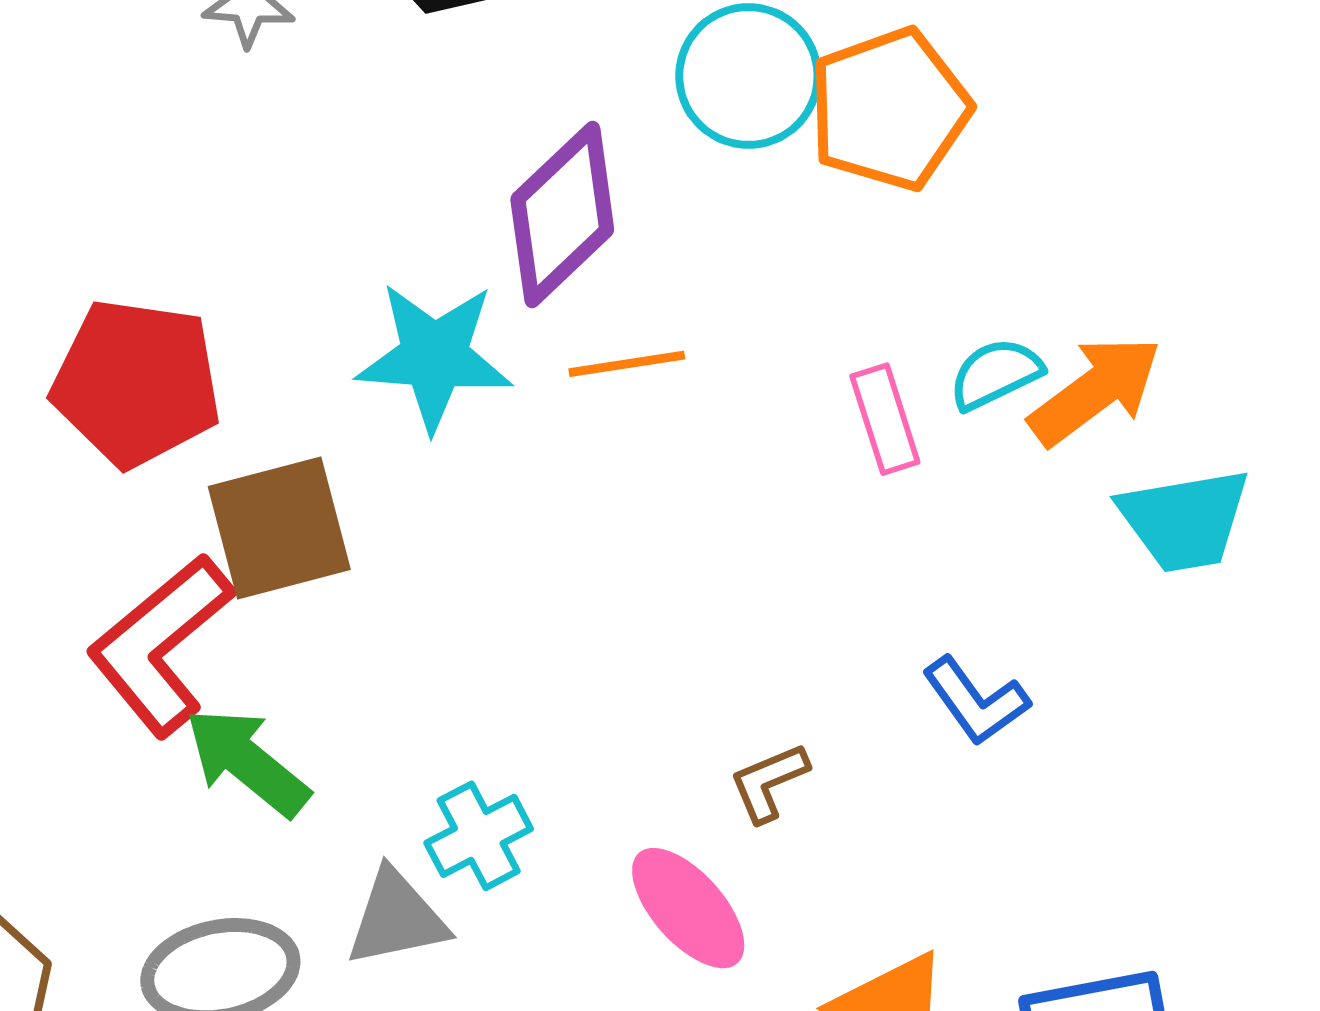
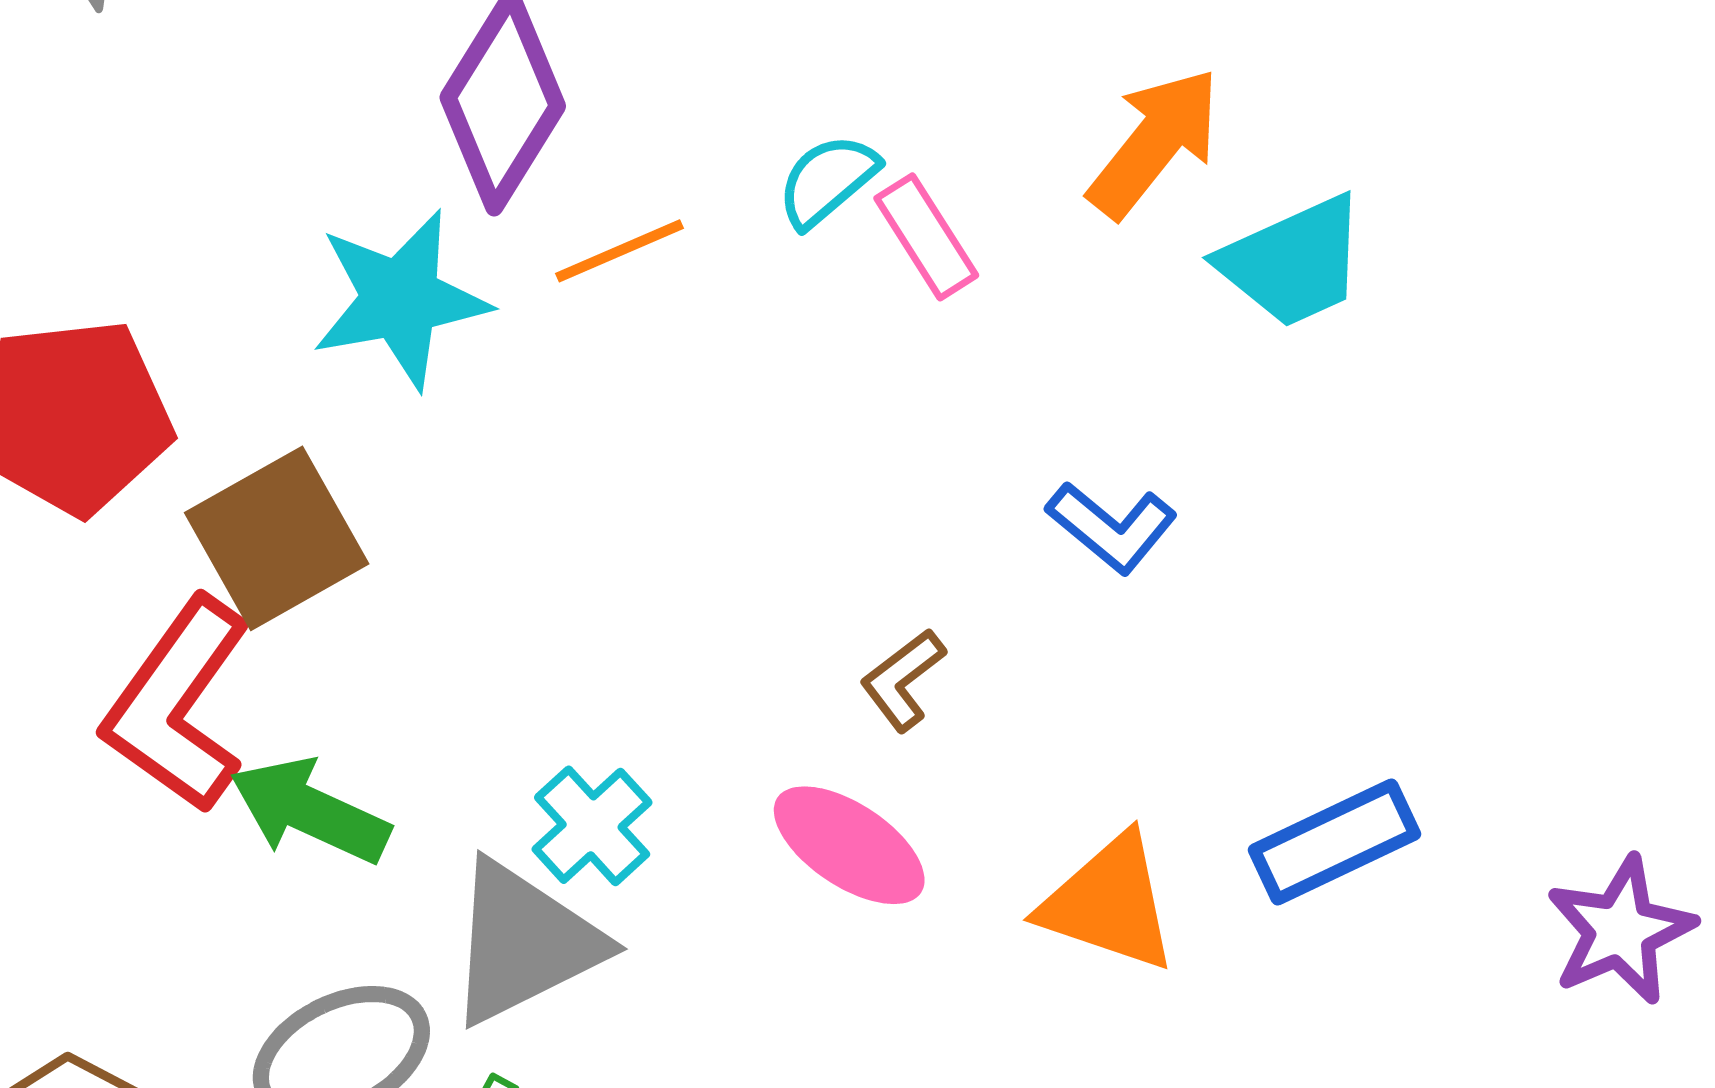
cyan semicircle: (996, 374) -> (827, 180), moved
gray triangle: (397, 918) -> (524, 943), size x1.4

